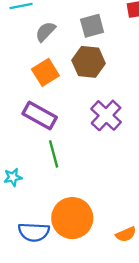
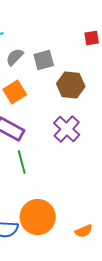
gray square: (92, 26) -> (44, 60), moved
brown hexagon: (89, 62) -> (71, 85), moved

